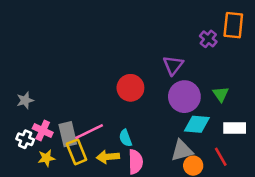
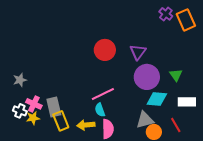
orange rectangle: (233, 25) -> (186, 20), turned -30
purple cross: (208, 39) -> (166, 14), moved
red circle: (130, 88) -> (105, 50), moved
pink line: (89, 132) -> (103, 94), moved
yellow star: (46, 158) -> (33, 118), moved

